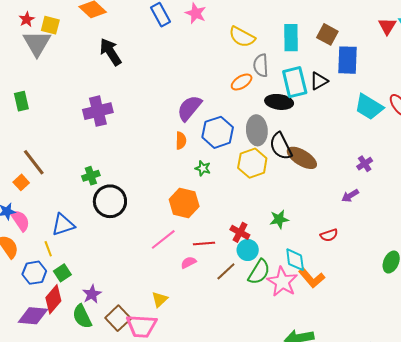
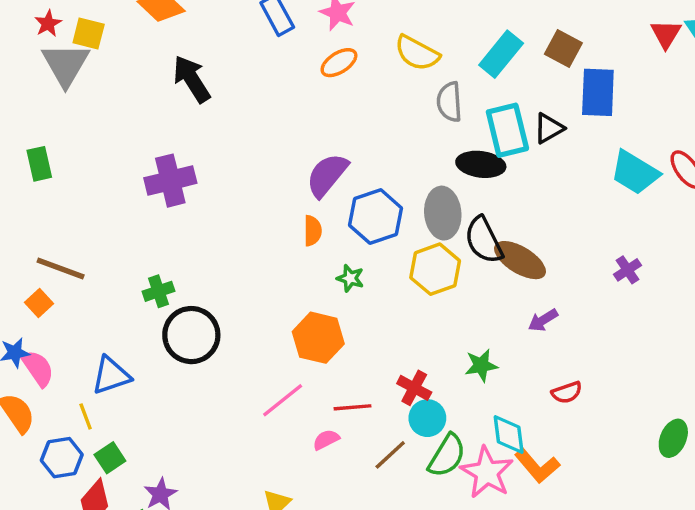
cyan rectangle: (291, 38) -> (501, 54), turned 40
orange ellipse: (242, 82) -> (339, 63), moved
brown line: (34, 162) -> (61, 268), turned -32
purple arrow: (350, 196) -> (543, 320), moved

